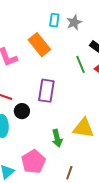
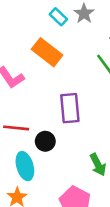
cyan rectangle: (54, 20) -> (58, 17), turned -40

